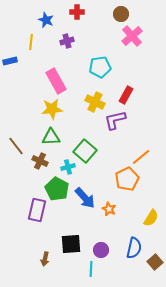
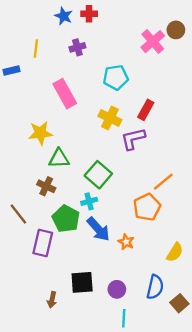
brown circle: (121, 14) -> (176, 30), moved
blue star: (46, 20) -> (64, 16), moved
yellow star: (52, 109) -> (40, 133), moved
brown line: (16, 146) -> (18, 214), moved
cyan cross: (68, 167) -> (89, 201), moved
cyan line: (91, 269) -> (124, 318), moved

